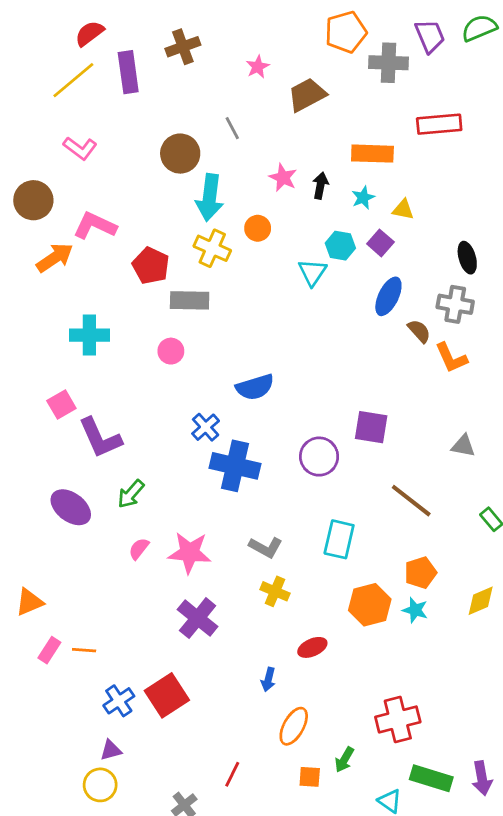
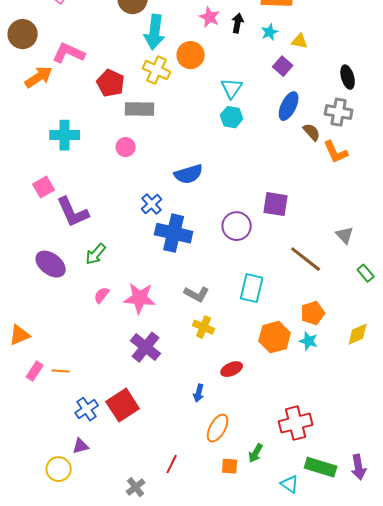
orange circle: (258, 228) -> (191, 55), size x1.4
cyan hexagon: (340, 246) -> (232, 117), moved
gray triangle: (463, 446) -> (345, 235), moved, turned 36
yellow circle: (100, 785) -> (59, 469), moved

